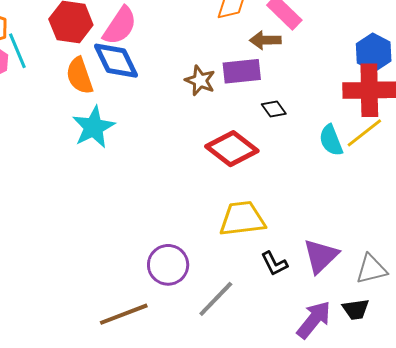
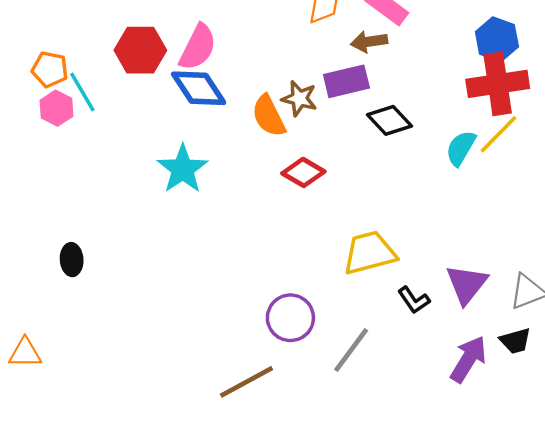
orange semicircle: (80, 76) -> (269, 116), moved
black diamond: (274, 109) -> (389, 120), size x1.5
cyan semicircle: (331, 140) -> (461, 148), turned 60
red diamond: (232, 149) -> (303, 172), moved, size x0.7

